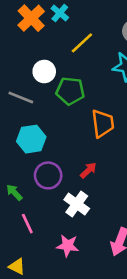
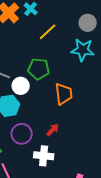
white circle: (44, 71) -> (21, 86), moved
white cross: (77, 204) -> (44, 156), turned -30

